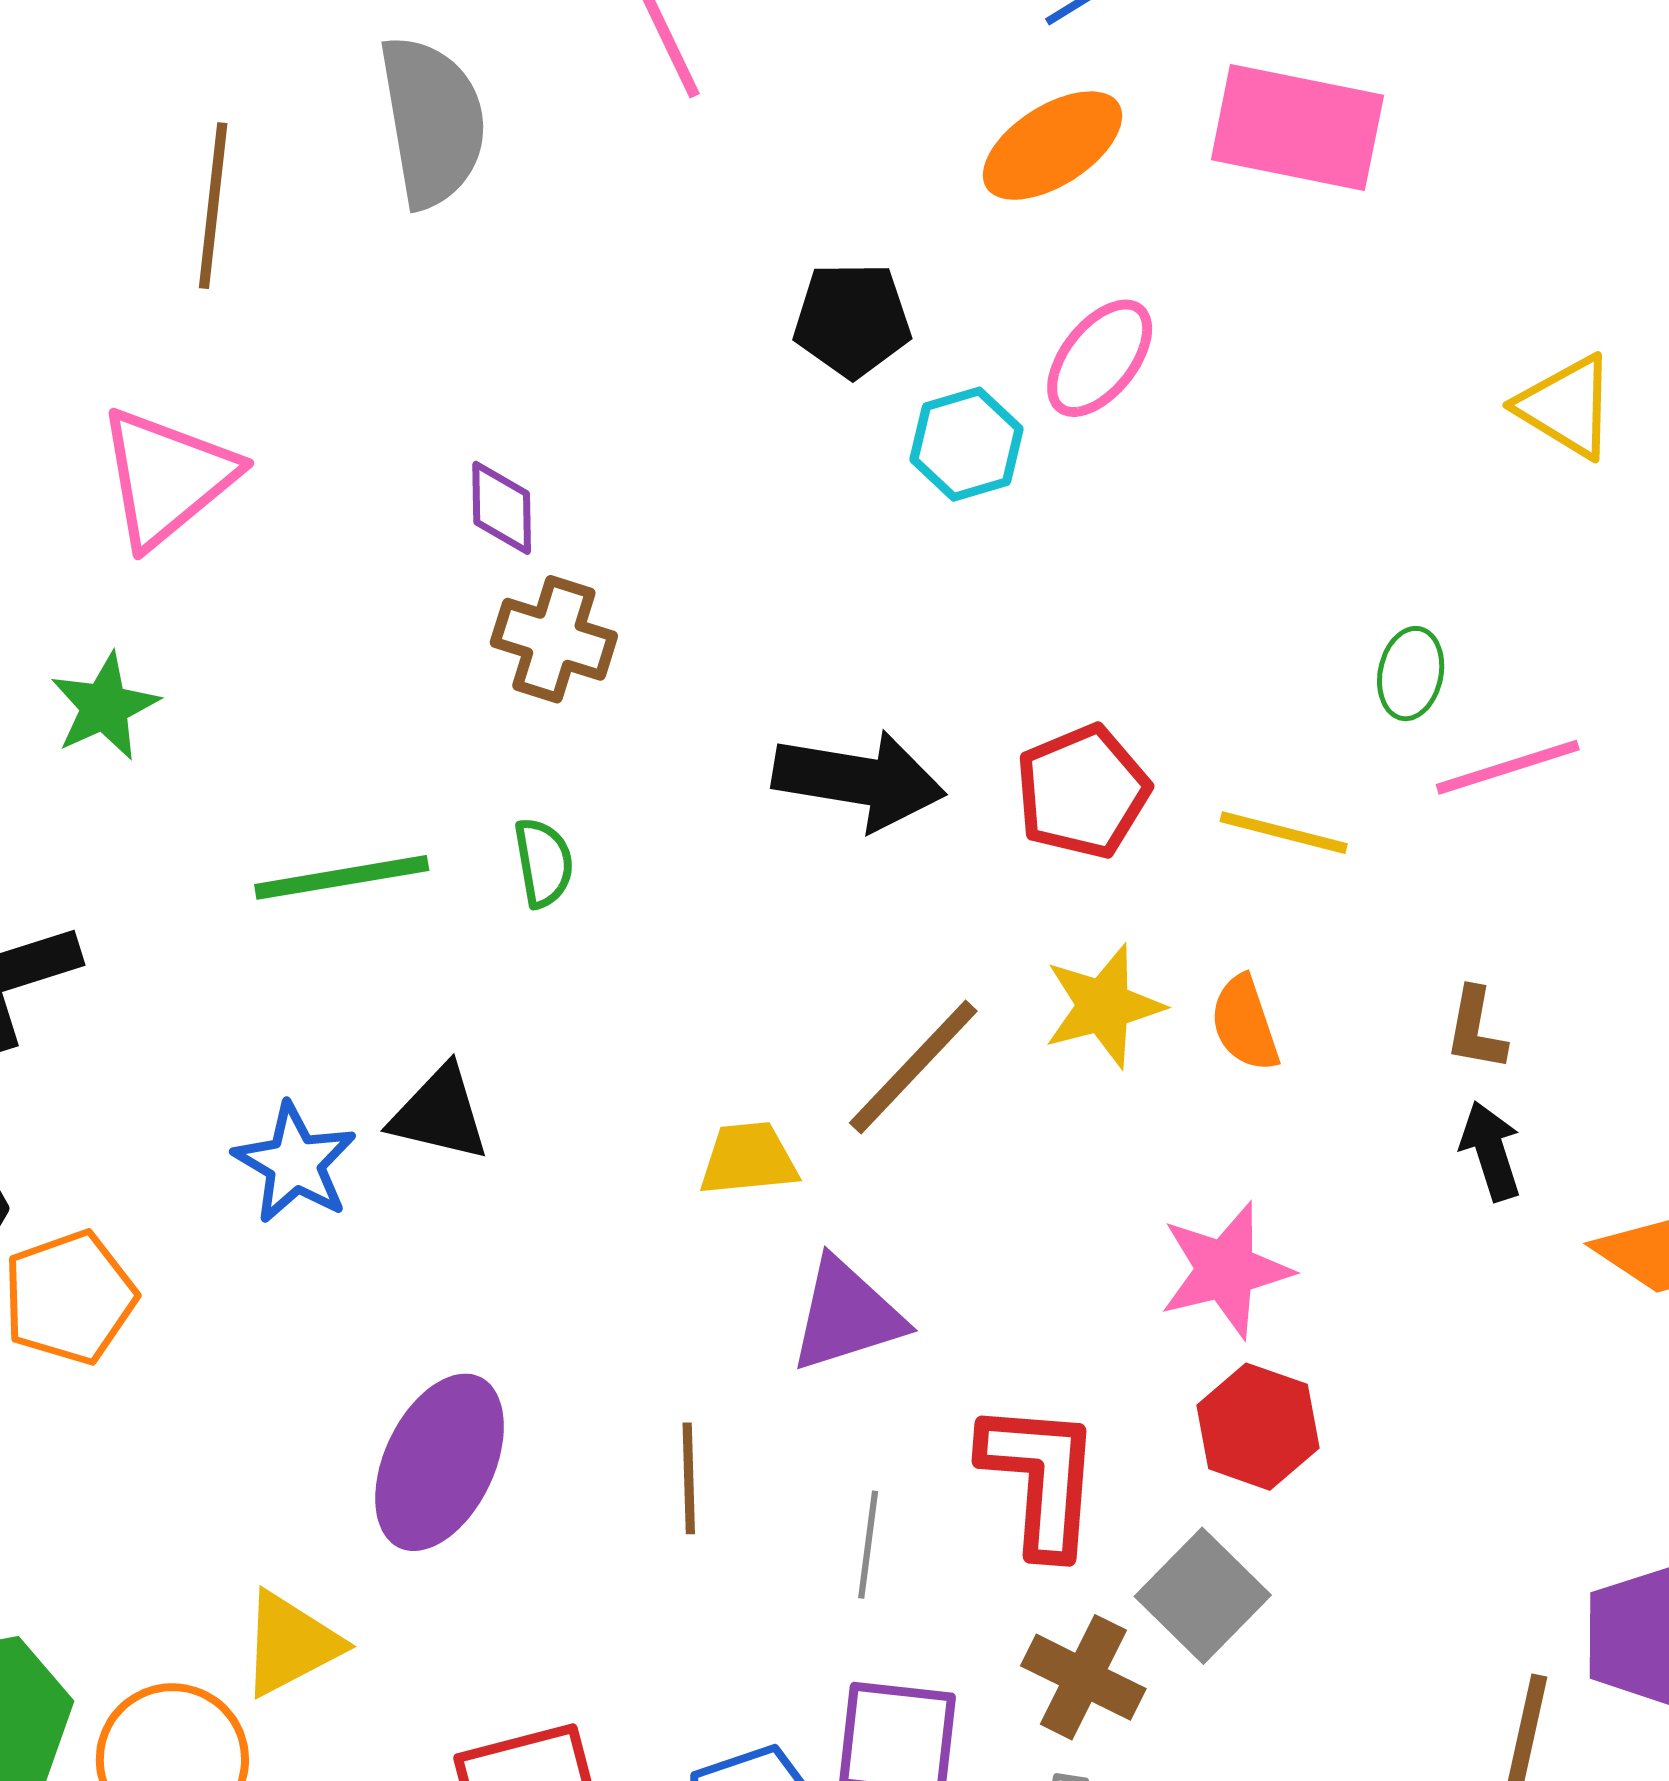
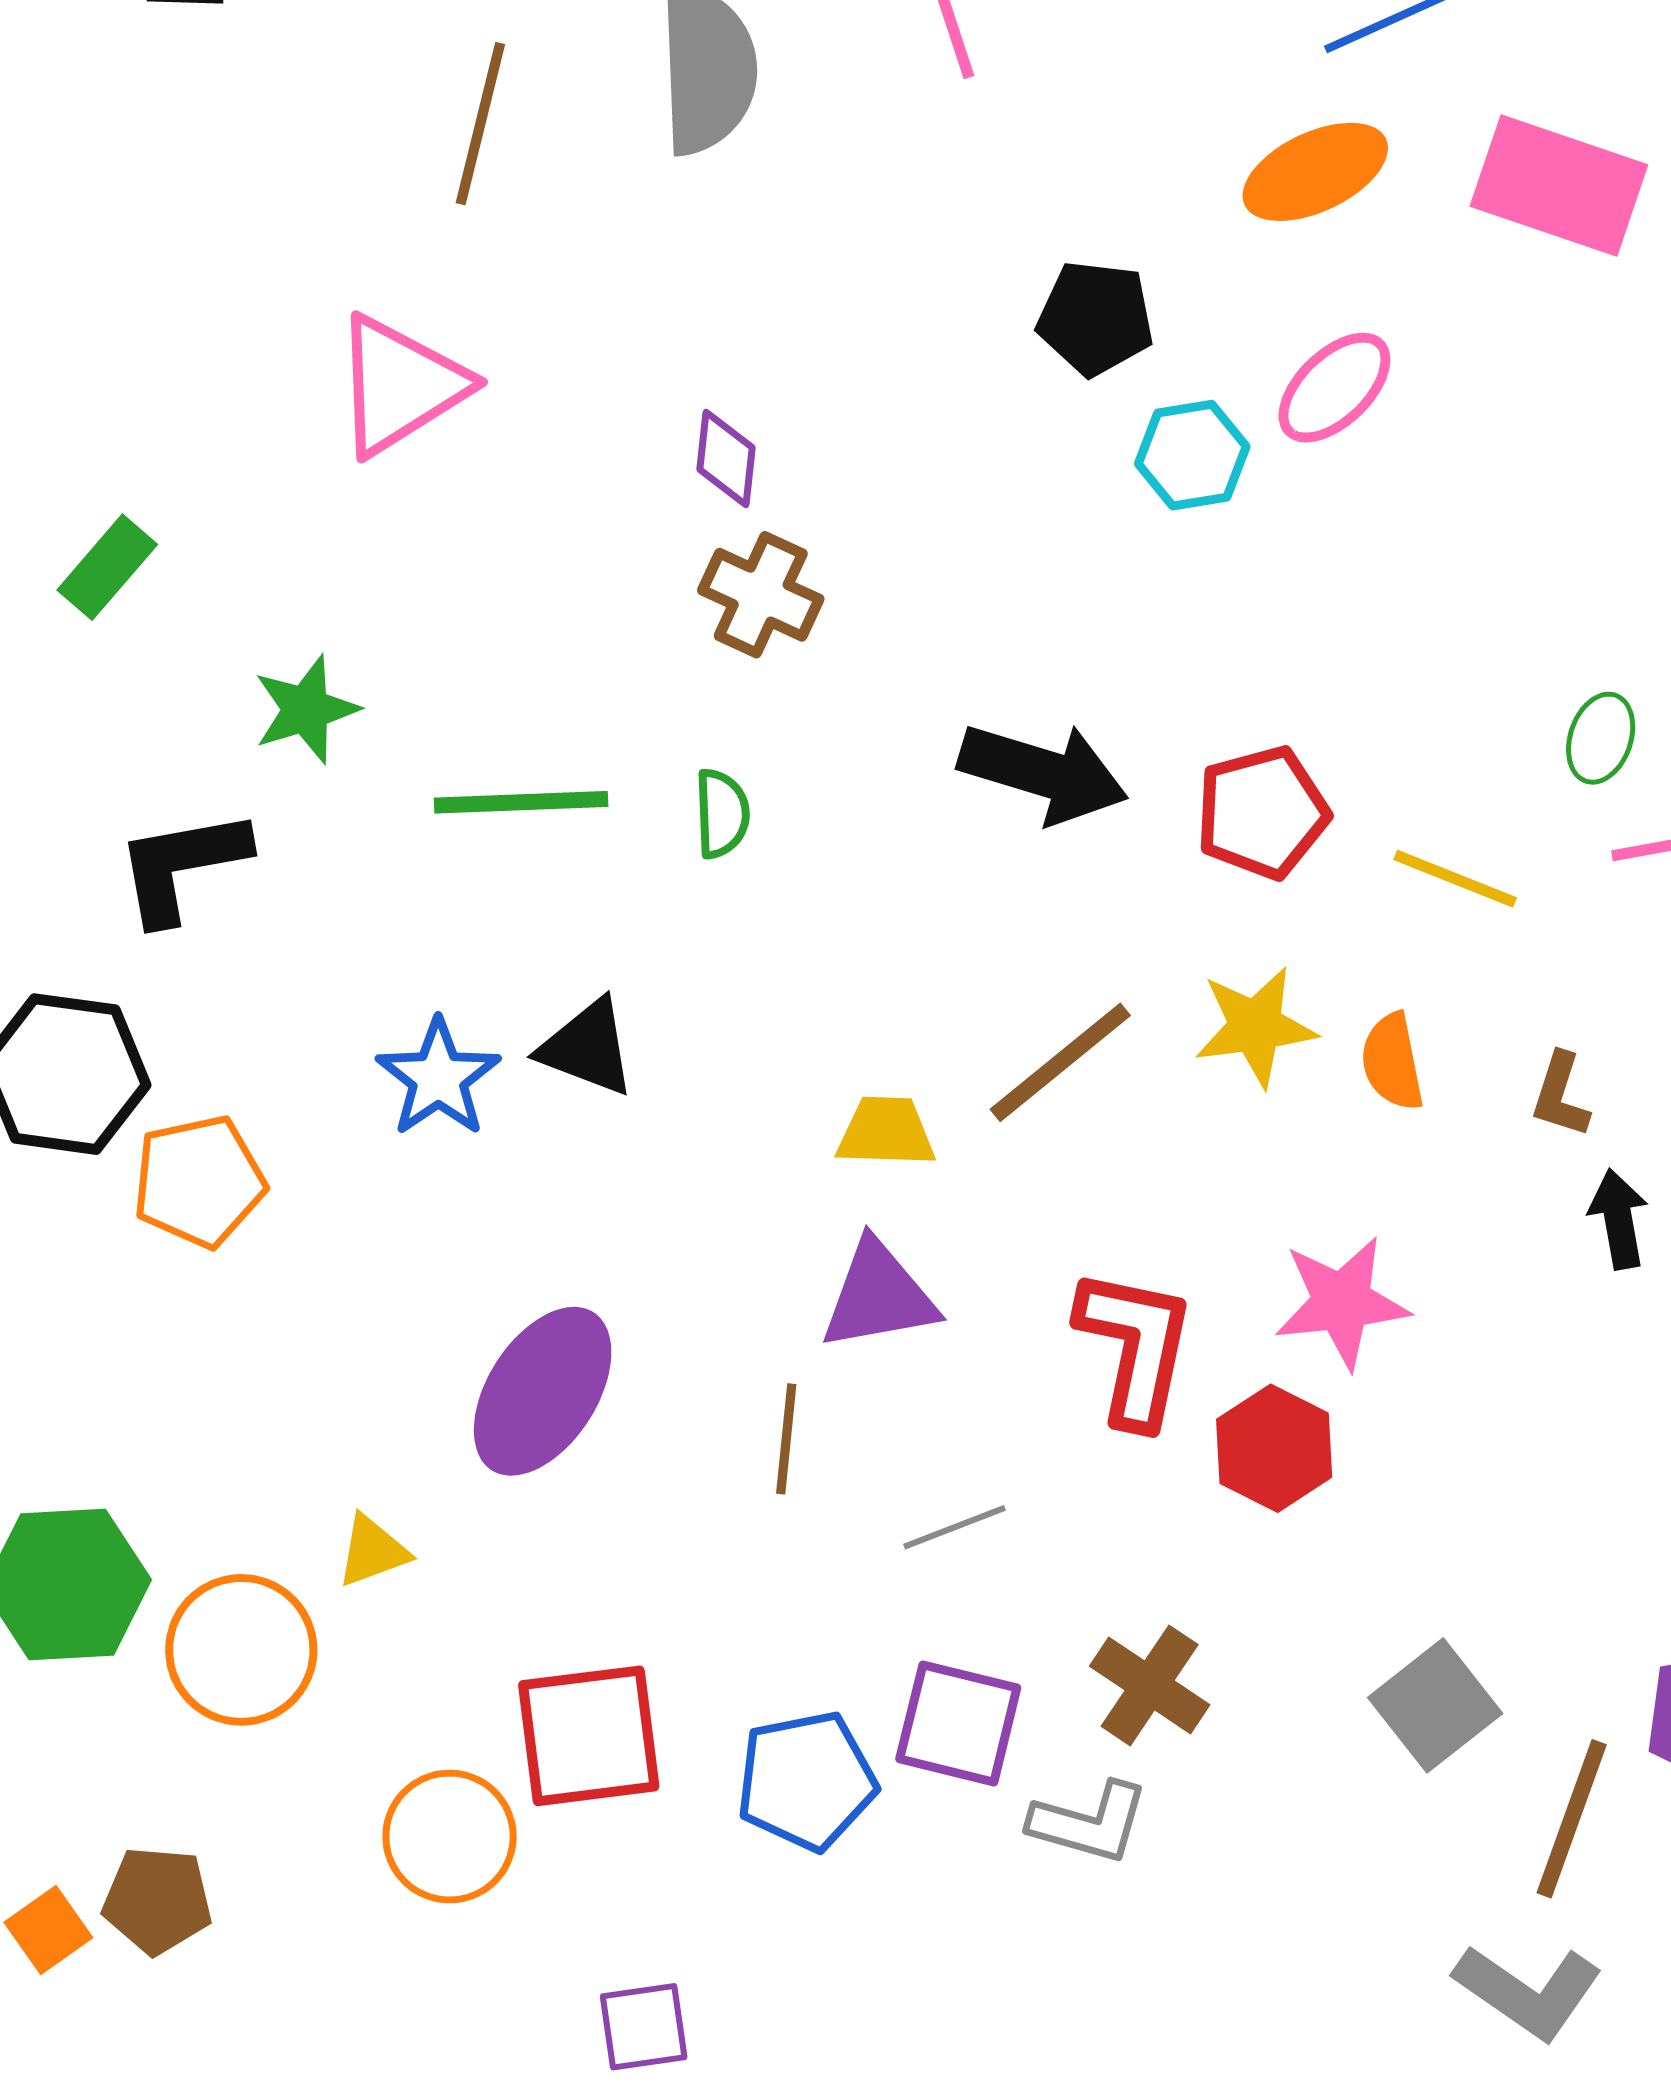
green star: (105, 707) -> (306, 709), moved
brown L-shape: (1476, 1029) -> (1560, 1095), moved
purple triangle: (847, 1315) -> (879, 1296), moved
red hexagon: (1258, 1427) -> (1274, 1448), moved
red L-shape: (1041, 1478) -> (1135, 1347), moved
gray line: (868, 1545) -> (954, 1527), turned 54
gray square: (1203, 1596) -> (1435, 1705), moved
yellow triangle: (290, 1644) -> (372, 1551), size x0.7

